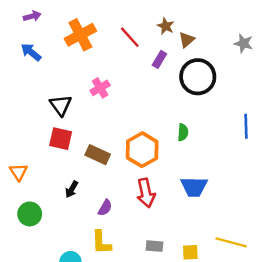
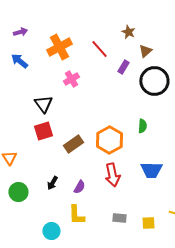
brown star: (166, 26) -> (128, 32), moved
pink cross: (100, 88) -> (71, 79), moved
red square: (61, 139) -> (43, 131), turned -30
brown rectangle: (98, 155) -> (73, 144), turned -60
black arrow: (72, 189) -> (52, 183), moved

